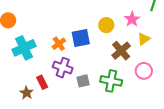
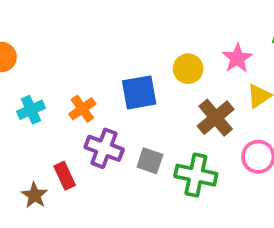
orange cross: (59, 44) -> (82, 109), moved
cyan cross: (24, 48) -> (31, 110), size x0.6
gray square: (83, 81) -> (150, 161), moved, turned 32

